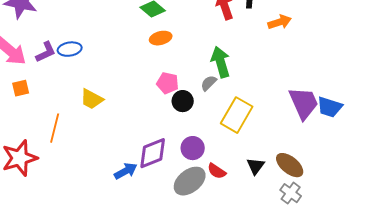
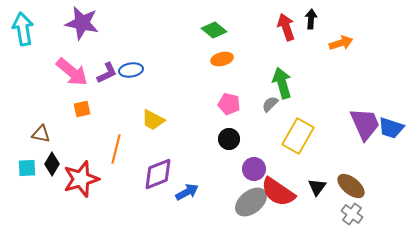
black circle: (183, 101) -> (229, 139), moved
purple diamond: (153, 153) -> (158, 174), moved
red semicircle: (217, 171) -> (278, 192), size x1.8

